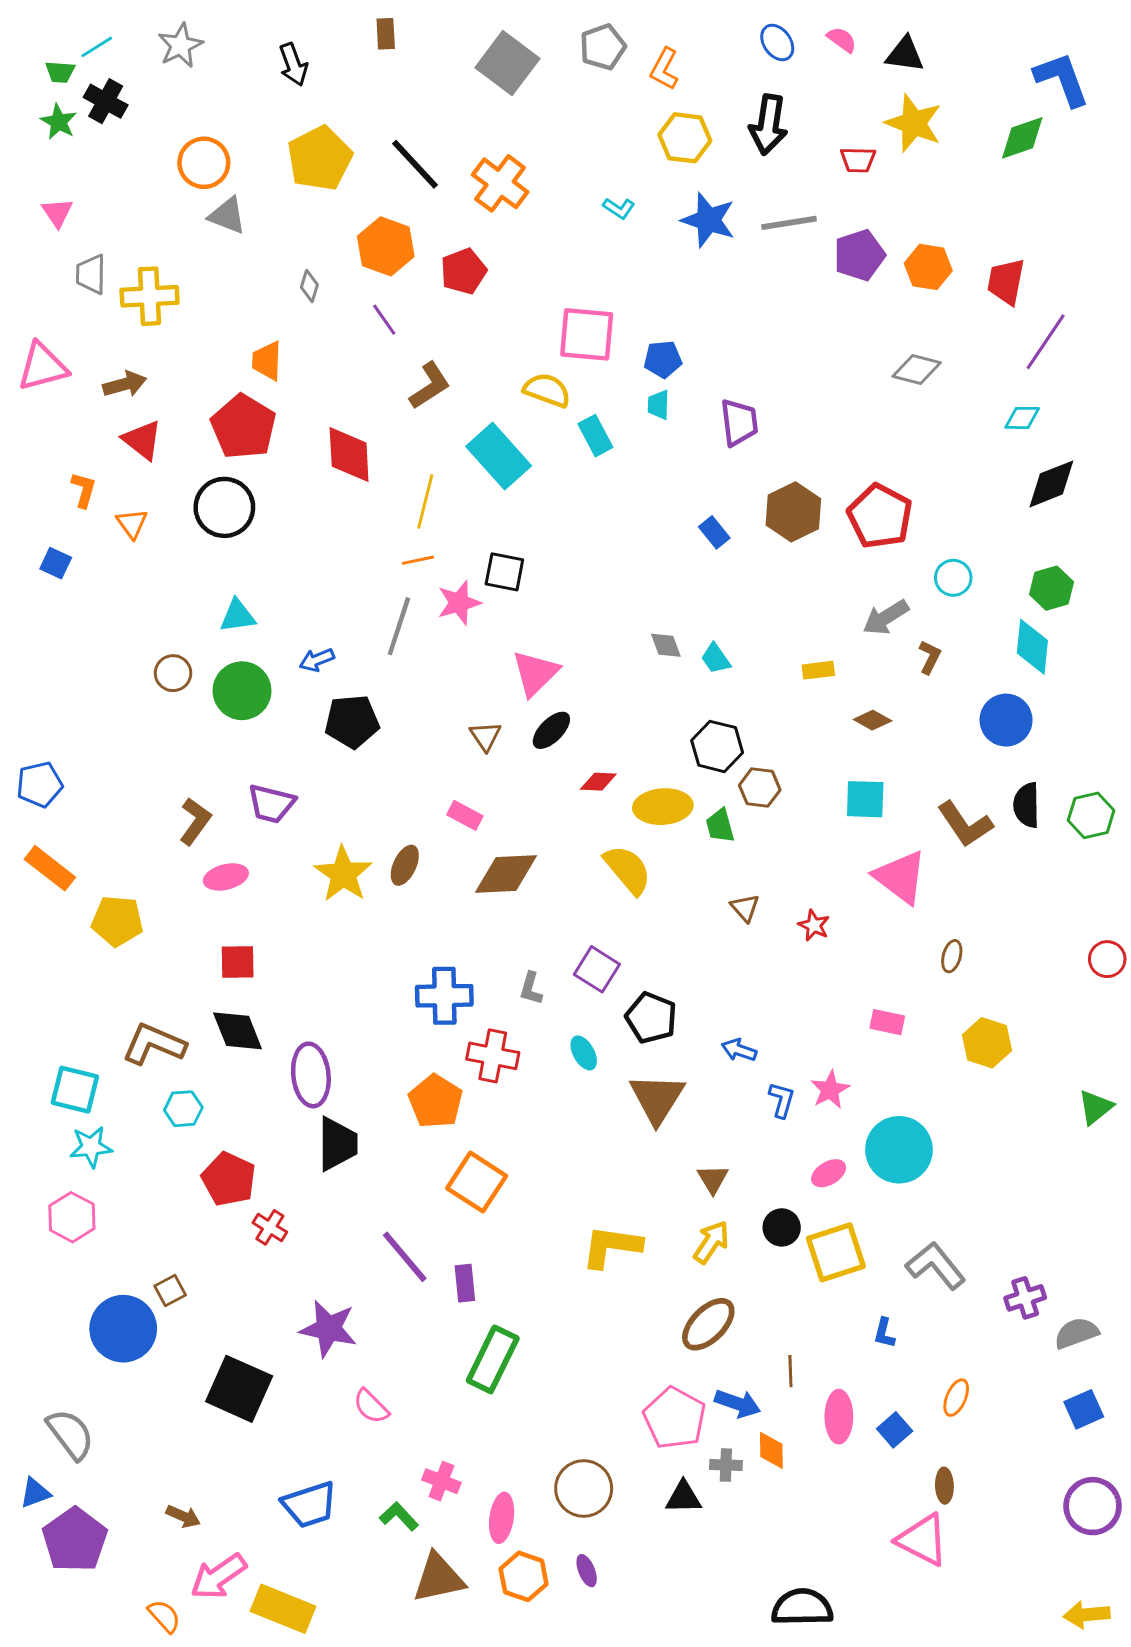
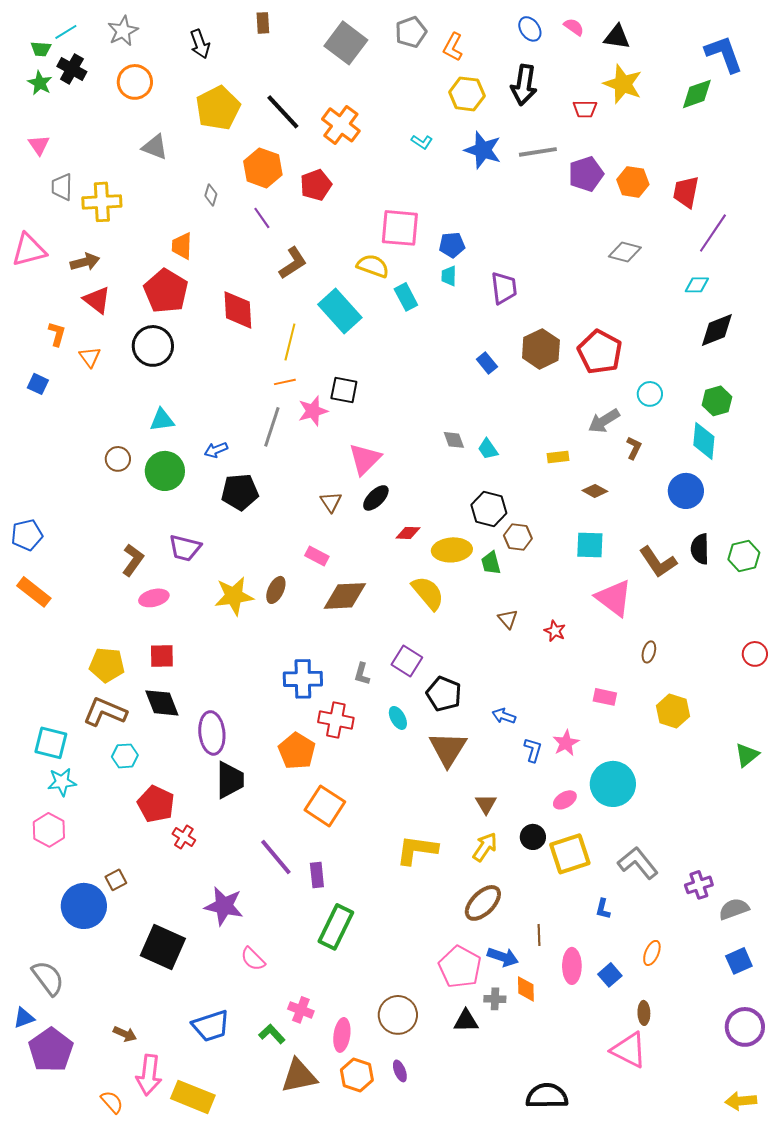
orange circle: (204, 163) -> (135, 82), moved
yellow star: (343, 874) -> (234, 596), turned 30
yellow pentagon: (117, 921) -> (107, 665), moved
pink arrow: (219, 1576) -> (149, 1075), turned -48

